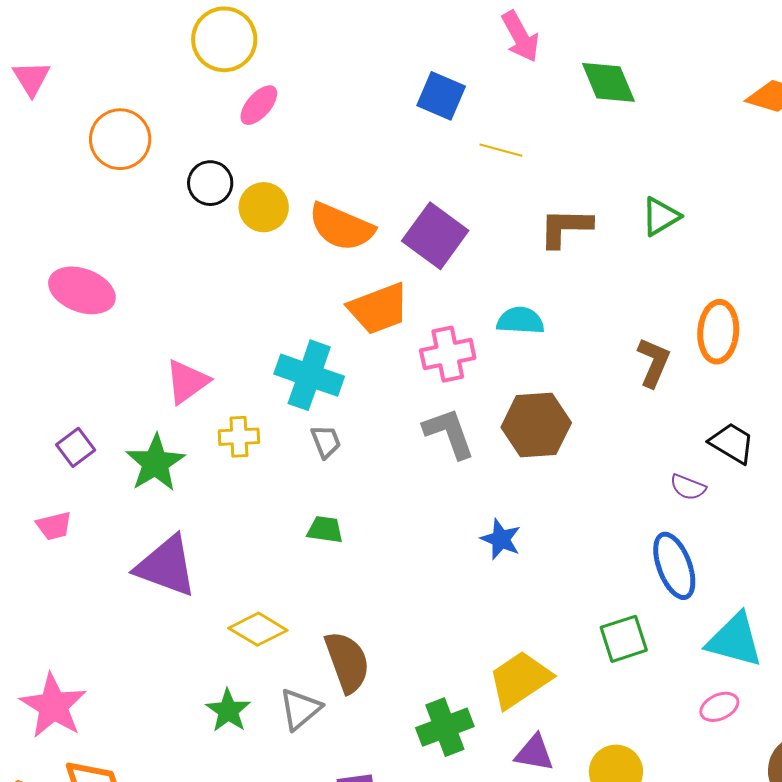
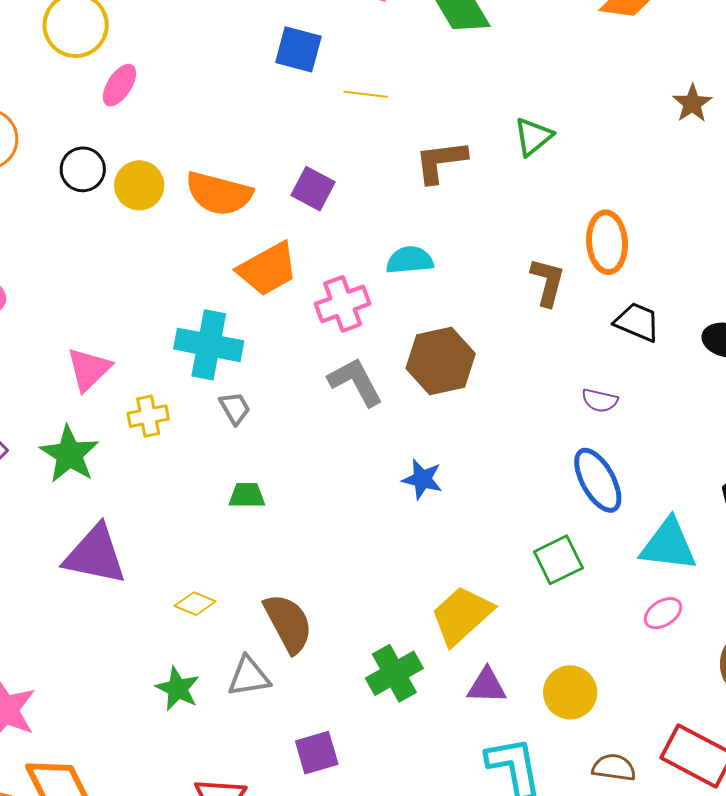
purple square: (435, 236) -> (313, 189), size x0.7
black trapezoid: (732, 443) -> (637, 322), moved
yellow diamond: (258, 629) -> (195, 604), size x0.7
gray triangle: (300, 709) -> (249, 677), turned 39

